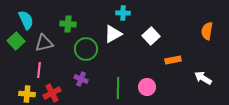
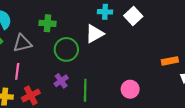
white square: (151, 36) -> (133, 16), moved
orange rectangle: (173, 60) -> (170, 61), moved
purple cross: (81, 79) -> (61, 81), turned 32
green line: (118, 88) -> (85, 90), moved

